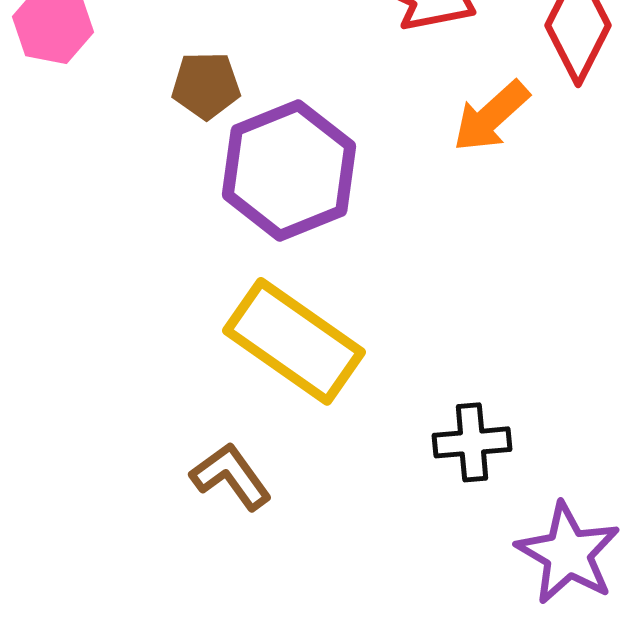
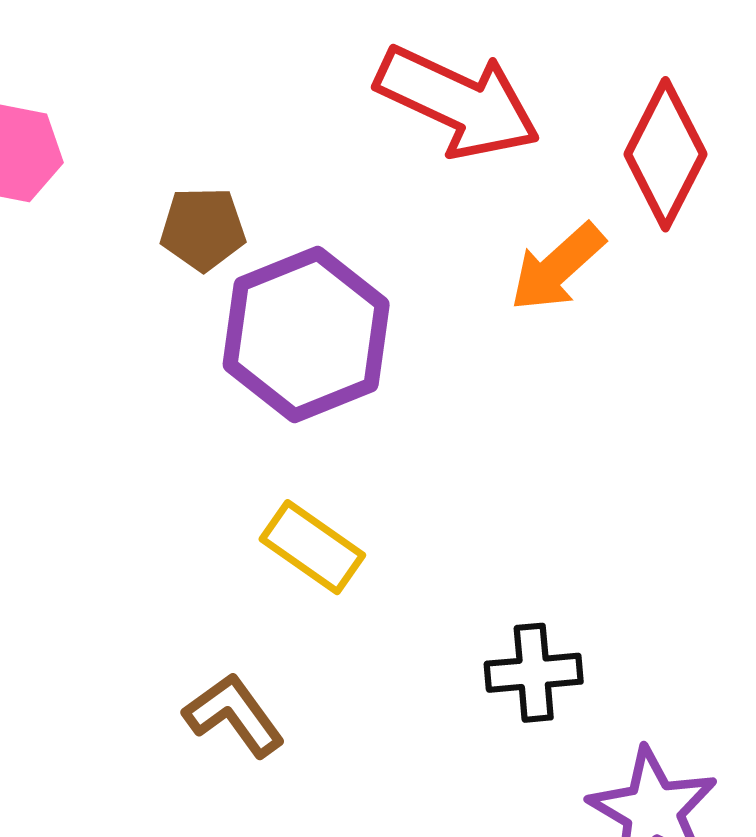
yellow rectangle: (294, 341) -> (312, 547), size x0.6

